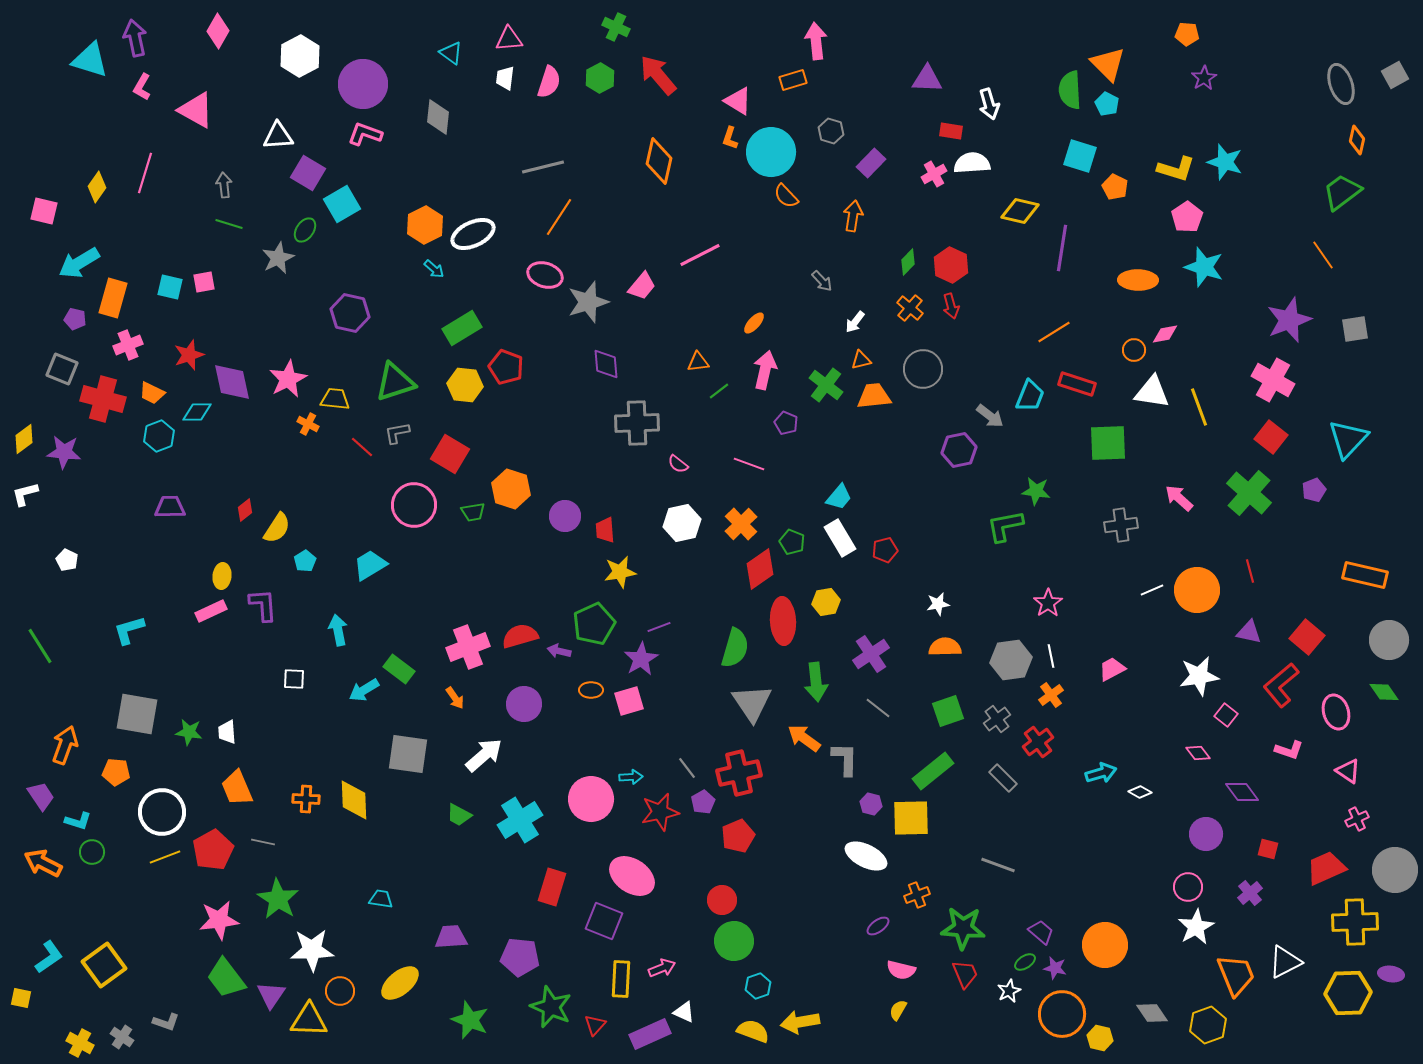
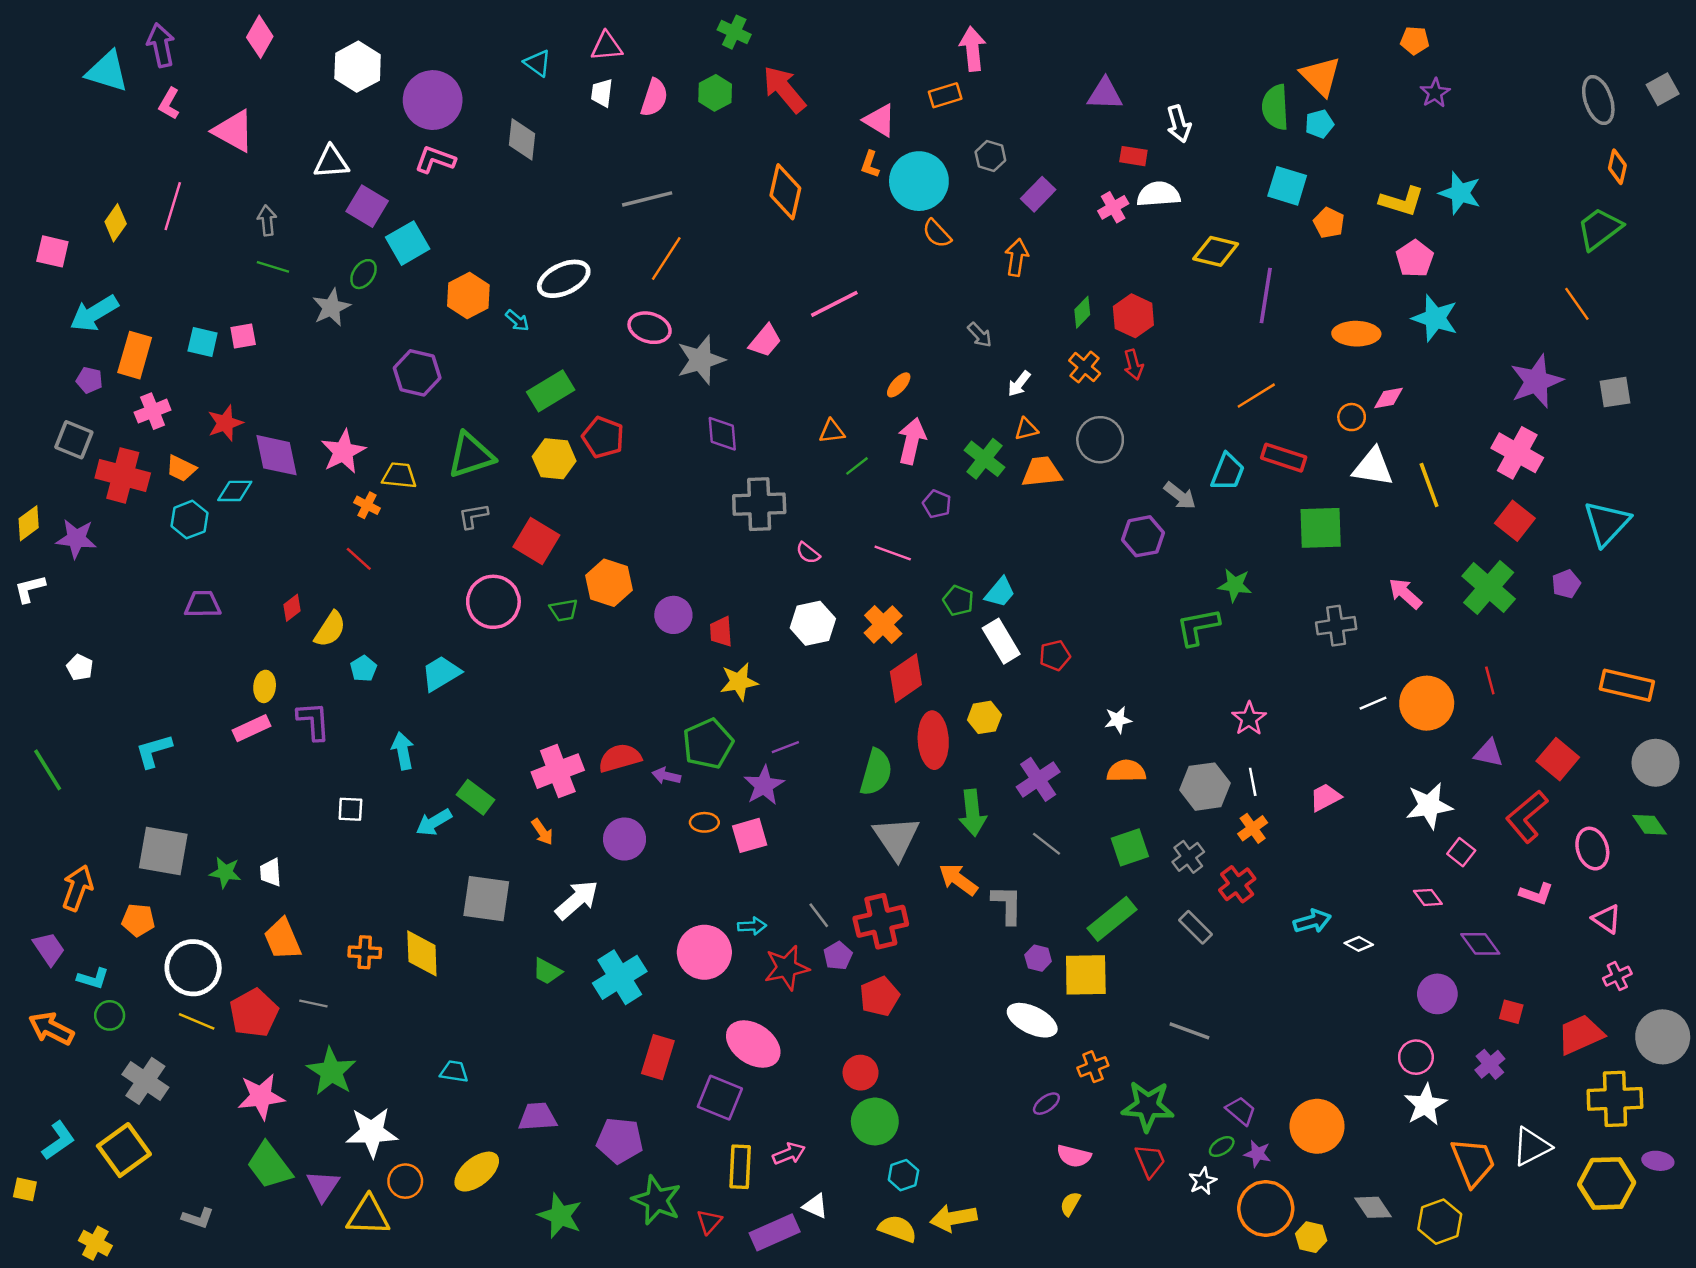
cyan pentagon: (1107, 104) -> (1319, 124), turned 30
orange hexagon: (425, 225) -> (468, 296), moved
red line: (362, 447) -> (359, 559), moved
green pentagon: (792, 542) -> (958, 601), moved
yellow line: (165, 857) -> (197, 1021), turned 44
gray cross: (122, 1037) -> (145, 1081), moved, size x1.6

